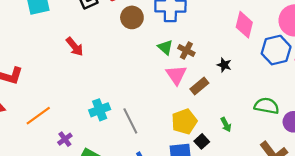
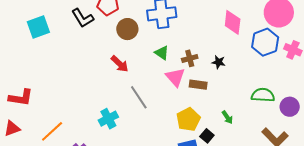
red arrow: (75, 47) -> (120, 64), moved
brown cross: (186, 51) -> (190, 58), moved, turned -35
brown rectangle: (199, 86) -> (198, 85), turned 54
gray line: (130, 121) -> (139, 97), moved

